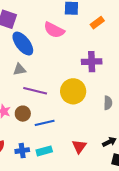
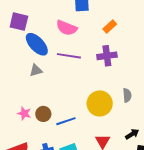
orange rectangle: (97, 23) -> (110, 26), moved
purple line: (35, 91) -> (69, 56), moved
yellow circle: (73, 91) -> (100, 103), moved

